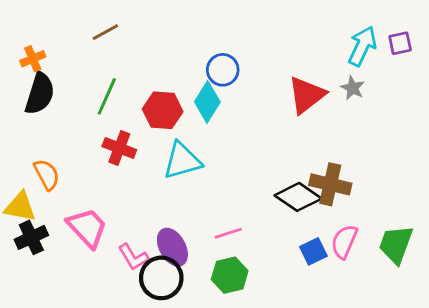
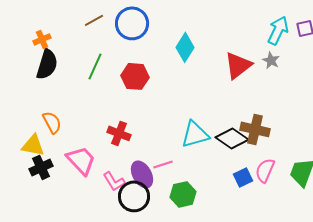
blue circle: (223, 70) -> (132, 23), moved, size x1.4
cyan diamond: (207, 102) -> (185, 47), moved
red cross: (119, 148) -> (119, 133), moved
cyan triangle: (182, 161) -> (195, 134), moved
pink line: (228, 233) -> (163, 164), moved

